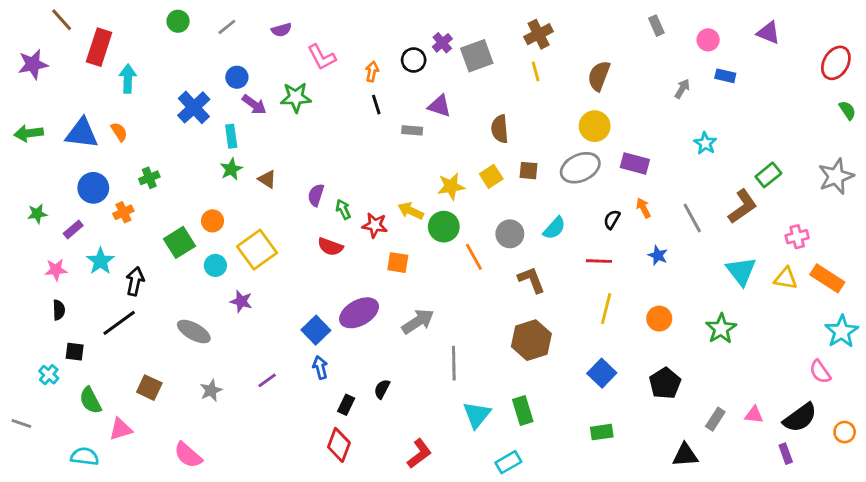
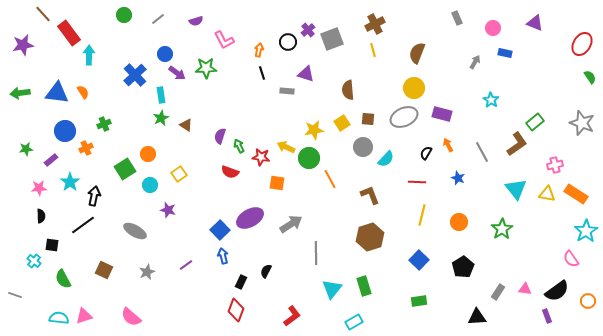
red rectangle: (99, 47) -> (69, 33), turned -55
gray star: (836, 176) -> (582, 123), turned -30
gray circle: (510, 234) -> (363, 147), moved
yellow square: (257, 250) -> (179, 174), size x0.6
pink triangle: (121, 429) -> (84, 316), moved

